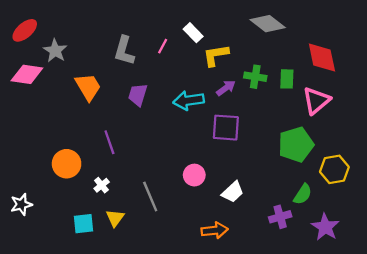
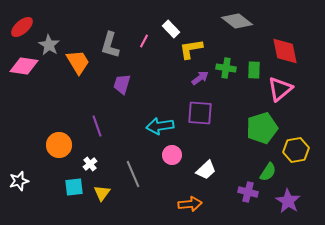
orange trapezoid: (88, 87) -> (78, 62), moved
cyan arrow: (189, 100) -> (160, 126), moved
purple cross: (280, 217) -> (248, 192), turned 30
cyan square: (83, 224) -> (74, 187), moved

